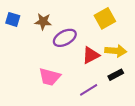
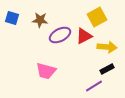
red triangle: (91, 55) -> (84, 36), moved
purple line: (89, 90) -> (94, 86), moved

